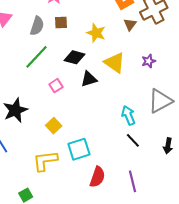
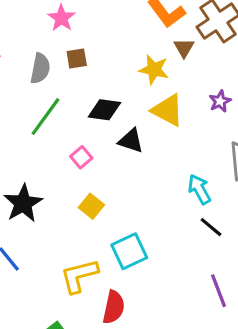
yellow star: (96, 33) -> (154, 70), moved
black triangle: (89, 79) -> (131, 141), turned 42
yellow square: (54, 126) -> (91, 206), moved
red semicircle: (97, 177) -> (114, 307), moved

